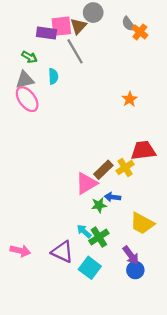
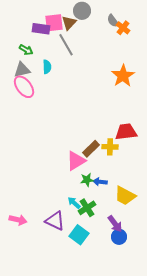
orange star: (130, 99) -> (123, 76), moved, size x1.6
yellow cross: (125, 168) -> (110, 147), turned 35
blue arrow: (113, 197) -> (100, 182), moved

